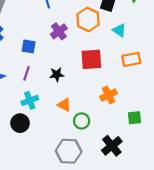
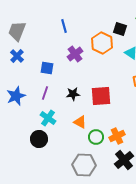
red square: (91, 59) -> (101, 96), moved
orange cross: (109, 95) -> (117, 136), moved
cyan cross: (30, 100) -> (48, 118), turned -35

